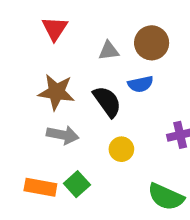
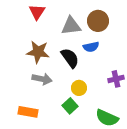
gray triangle: (109, 51) -> (71, 26), size x1.5
green square: (77, 184) -> (70, 106), moved

